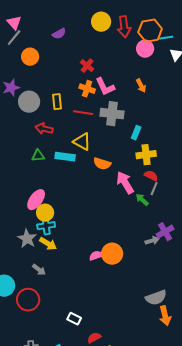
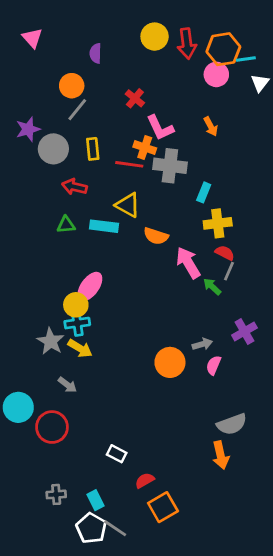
purple semicircle: (59, 34) -> (96, 53), turned 120
gray line: (14, 38) -> (77, 110), moved
orange circle: (30, 57) -> (72, 86), moved
orange cross: (87, 89) -> (145, 147), moved
pink ellipse: (36, 200) -> (90, 287), moved
gray arrow: (152, 241) -> (202, 344), moved
pink semicircle: (96, 256) -> (214, 365), moved, turned -48
orange arrow: (165, 316) -> (221, 455), moved

